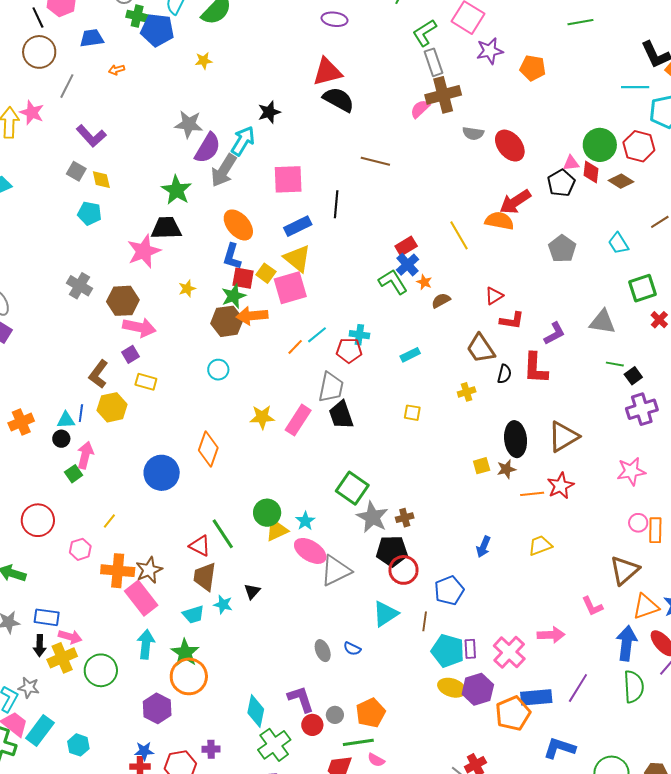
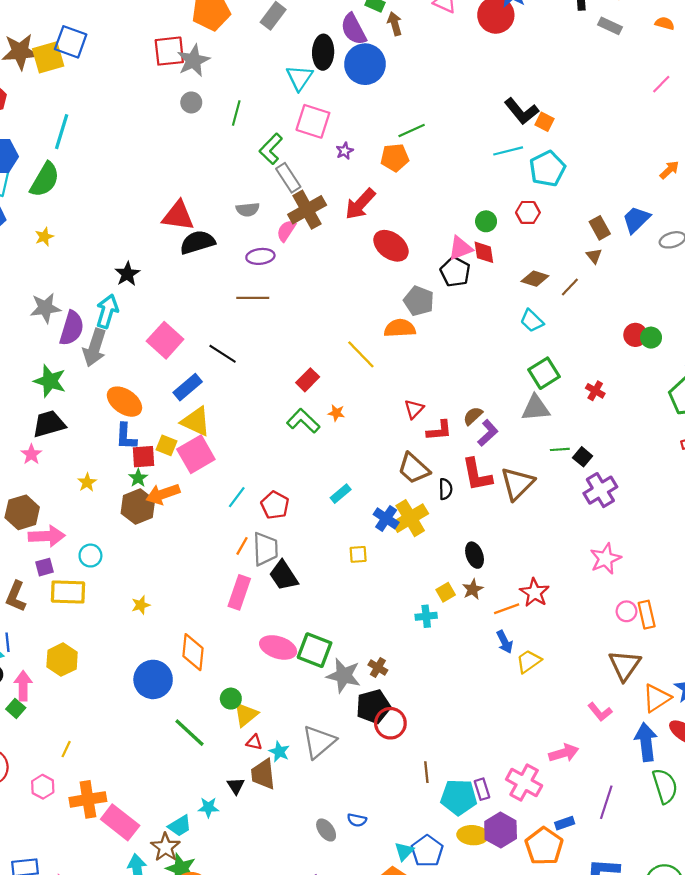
purple ellipse: (335, 19) -> (260, 256), moved
green line: (580, 22) -> (412, 131), moved
purple star: (490, 51) -> (345, 151), size x0.6
red triangle: (327, 72) -> (178, 216), turned 36
black semicircle: (339, 100) -> (197, 242), turned -32
gray semicircle: (473, 133) -> (248, 209), moved
green circle: (600, 145) -> (486, 221), size x0.6
red hexagon: (639, 146) -> (528, 212), size x0.7
pink triangle: (571, 163) -> (460, 248), size x1.4
pink square: (288, 179) -> (165, 340), turned -32
brown diamond: (621, 181) -> (535, 279), moved
red arrow: (515, 202) -> (360, 204), moved
black line: (336, 204) -> (223, 354), turned -48
gray pentagon: (562, 249) -> (419, 301), moved
pink star: (144, 251) -> (31, 454), size x0.6
blue cross: (407, 265) -> (386, 518), moved
green square: (642, 288) -> (544, 373), moved
green star: (234, 296) -> (138, 478), size x0.7
brown semicircle: (441, 301) -> (473, 416), moved
cyan cross: (359, 335) -> (426, 616), moved
orange line: (295, 347) -> (242, 546), moved
red pentagon: (349, 350) -> (275, 505), turned -30
purple square: (131, 354) -> (44, 567), turned 30
cyan circle: (218, 370) -> (90, 556), moved
yellow rectangle: (146, 382) -> (68, 592), size x1.5
yellow cross: (467, 392) -> (410, 518), size x1.8
yellow hexagon: (112, 407) -> (62, 660), moved
yellow star: (262, 417) -> (141, 605), moved, size x0.7
brown triangle: (563, 437) -> (517, 484), moved
black ellipse: (516, 439) -> (475, 555), size x0.7
orange diamond: (208, 449) -> (193, 652), moved
blue circle: (162, 473) -> (153, 679), moved
green circle: (267, 513) -> (231, 699), size x0.7
brown cross: (405, 518) -> (378, 668), turned -30
cyan star: (305, 521) -> (279, 752), moved
red triangle: (200, 546) -> (254, 742), moved, size x0.7
blue arrow: (483, 547) -> (505, 642), moved, turned -35
pink ellipse: (310, 551) -> (278, 647), moved
brown star: (149, 570) -> (166, 847), moved
brown trapezoid: (205, 577) -> (263, 774), moved
blue pentagon: (449, 590) -> (427, 851), moved
cyan triangle: (385, 614) -> (404, 851), moved, size x0.7
blue rectangle: (536, 697) -> (565, 823), size x0.6

